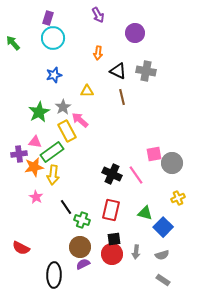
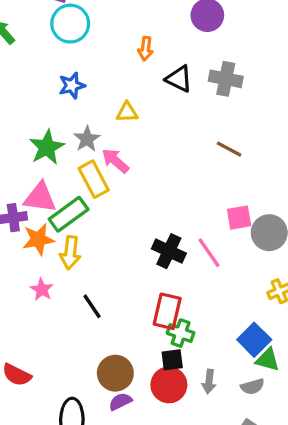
brown line: (122, 97) -> (229, 149), moved, turned -49
pink triangle: (35, 142) -> (40, 198), size x1.5
green triangle: (145, 213) -> (268, 360), moved
green cross: (82, 220) -> (181, 333), moved

